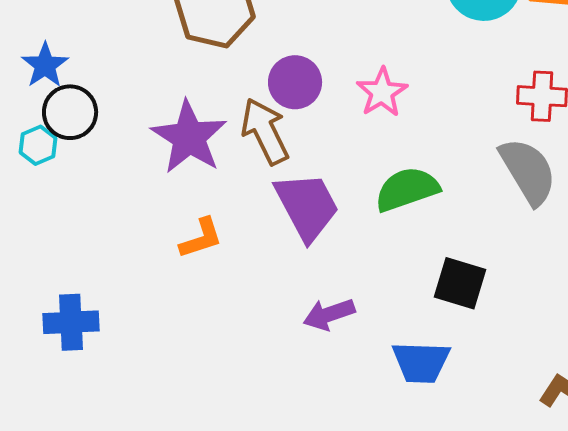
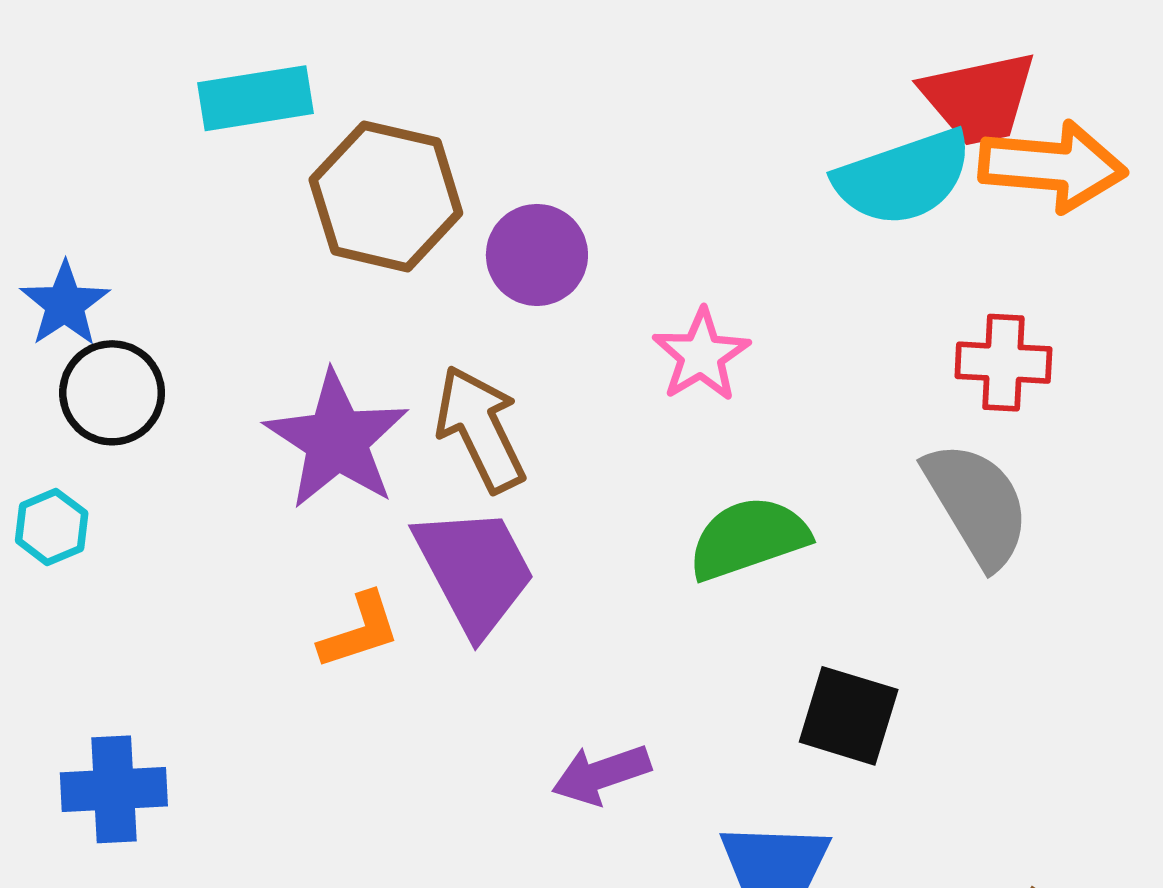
purple circle: (295, 82) -> (537, 255), moved
cyan hexagon: (38, 145) -> (52, 527), moved
purple trapezoid: (307, 206) -> (475, 570), moved

